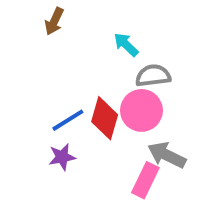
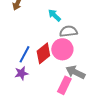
red diamond: (105, 118) -> (43, 53), turned 35
blue line: (68, 120) -> (24, 54), turned -30

